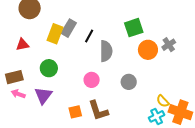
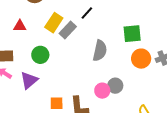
gray rectangle: (69, 28) -> (68, 30), moved
black line: (89, 36) -> (87, 13), moved
pink circle: (92, 80) -> (102, 91), moved

